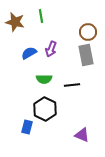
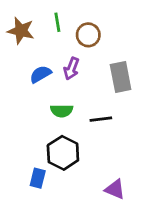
brown circle: (88, 32) -> (88, 35), moved

